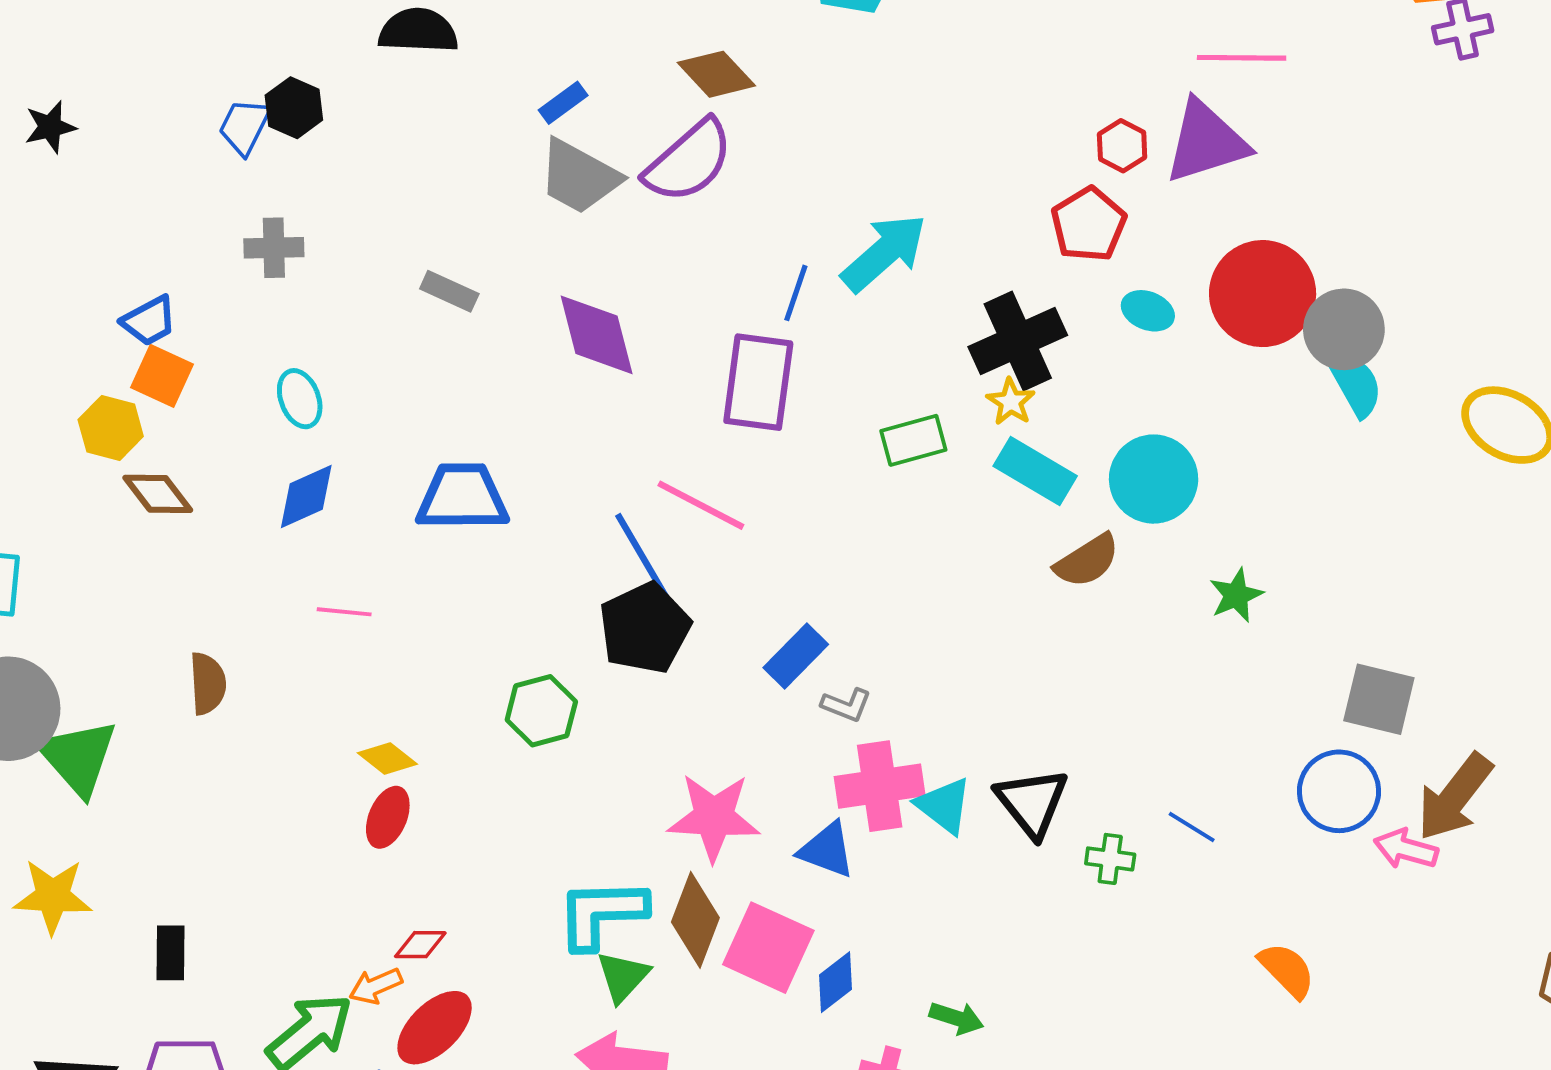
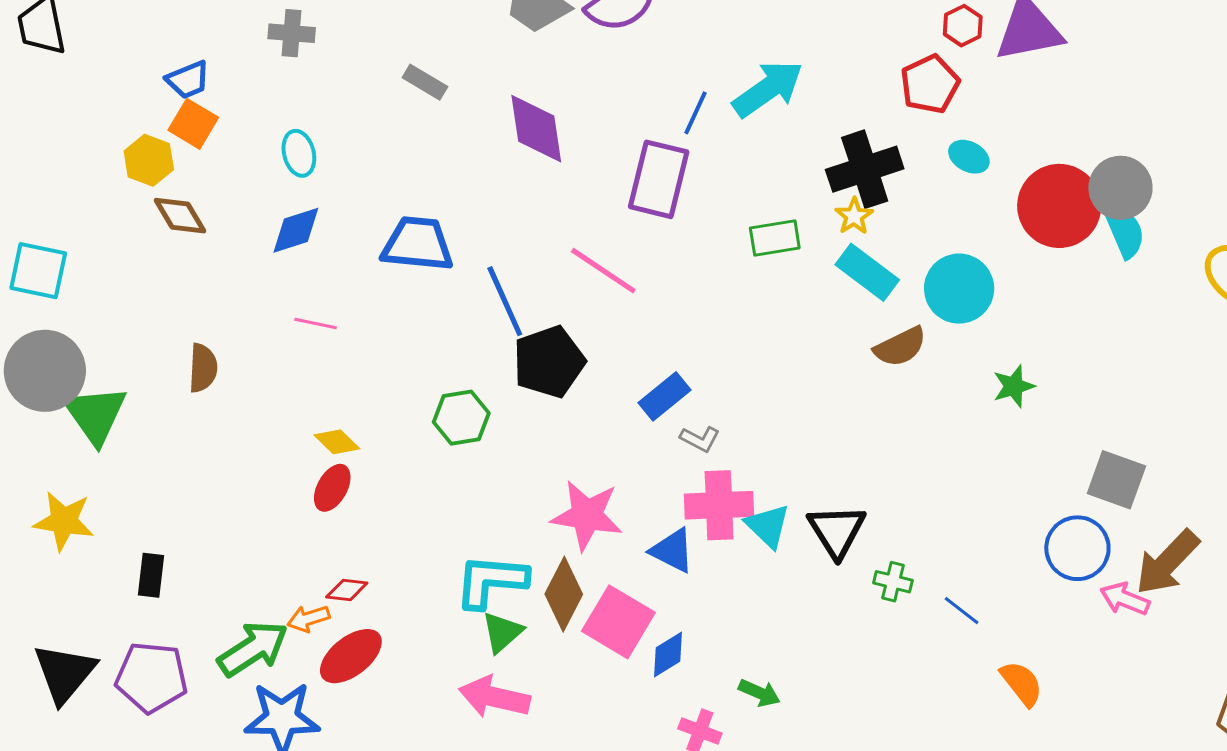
red circle: (1263, 294) -> (1059, 206), moved
blue line: (642, 556) -> (505, 301), moved
blue line: (1192, 827) -> (962, 611), moved

